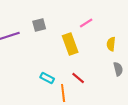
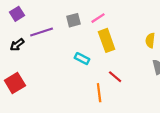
pink line: (86, 23) -> (98, 18), moved
cyan rectangle: (47, 78) -> (82, 59), moved

